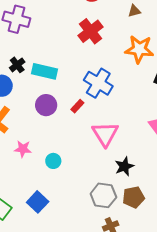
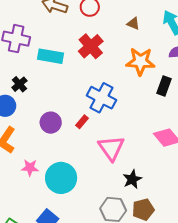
brown triangle: (134, 11) -> (133, 24), turned 40
cyan rectangle: (44, 71) -> (50, 56), moved
cyan circle: (53, 161) -> (61, 178), size x2.0

